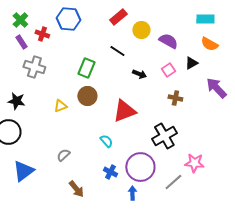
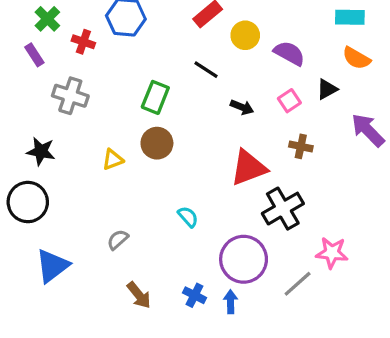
purple rectangle: (21, 42) -> (34, 55), moved
red triangle: (124, 111) -> (248, 168), moved
blue cross: (110, 172) -> (195, 295), moved

